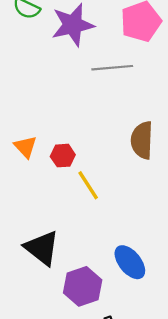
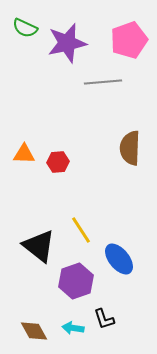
orange triangle: (25, 147) -> (24, 154), turned -45
yellow line: (88, 185) -> (81, 230), moved

